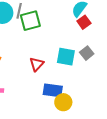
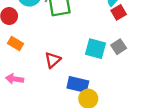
red triangle: (37, 64) -> (53, 60), moved

